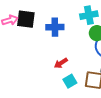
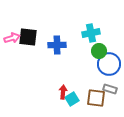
red arrow: (61, 63) -> (63, 92), moved, turned 128

